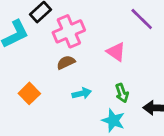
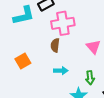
brown semicircle: (66, 62) -> (55, 45), turned -72

